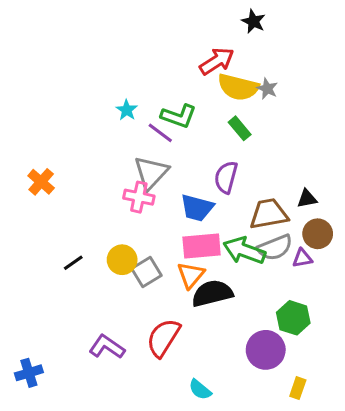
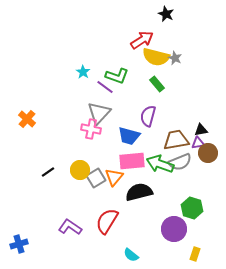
purple triangle: (302, 258) -> (198, 143), moved
orange triangle: (191, 275) -> (114, 177), moved

